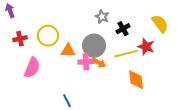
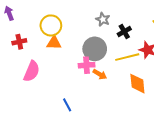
yellow circle: (48, 36) -> (51, 25), moved
orange triangle: (68, 51) -> (54, 43), moved
orange arrow: (99, 63) -> (100, 74), moved

